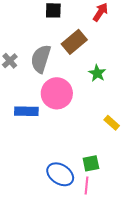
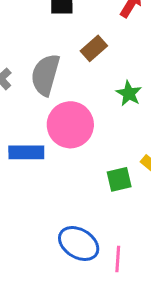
brown rectangle: (74, 42) -> (94, 48), size x0.7
green square: (91, 163) -> (119, 179), moved

